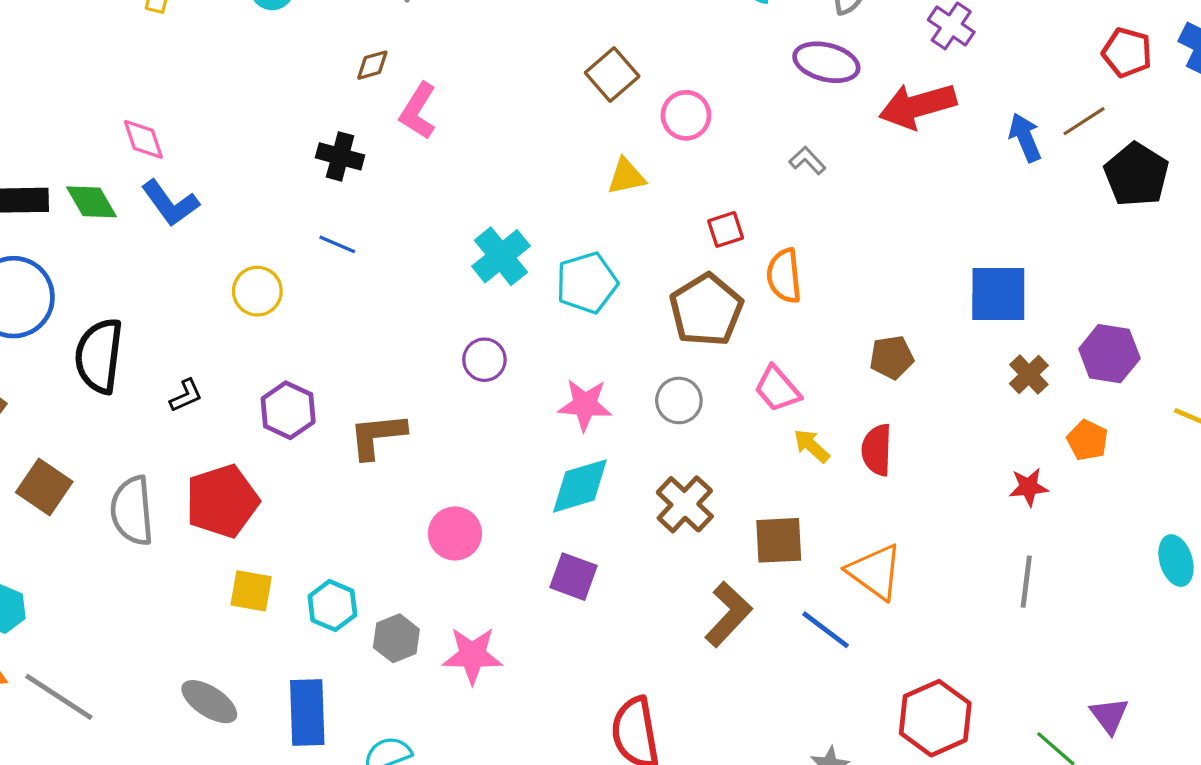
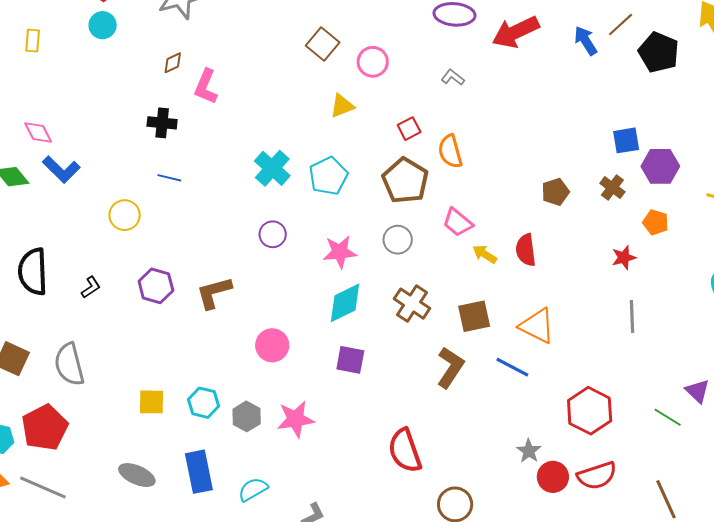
blue square: (998, 294) -> (626, 140), moved, size x0.7
brown pentagon: (892, 357) -> (555, 192), moved
red pentagon: (222, 501) -> (45, 428), moved

